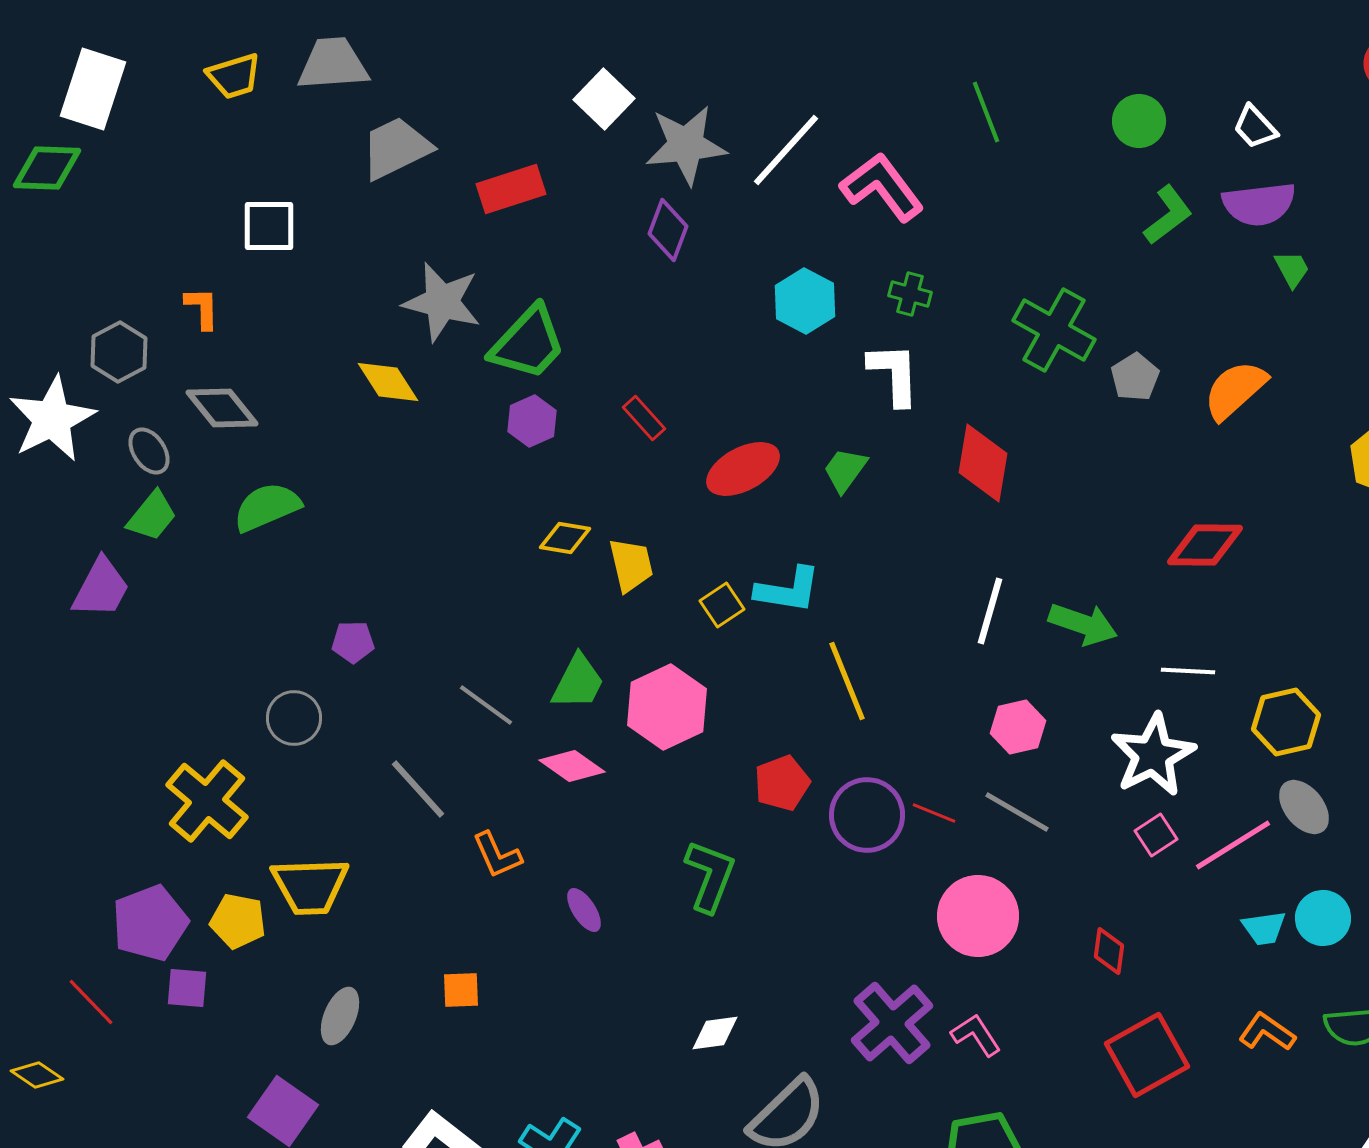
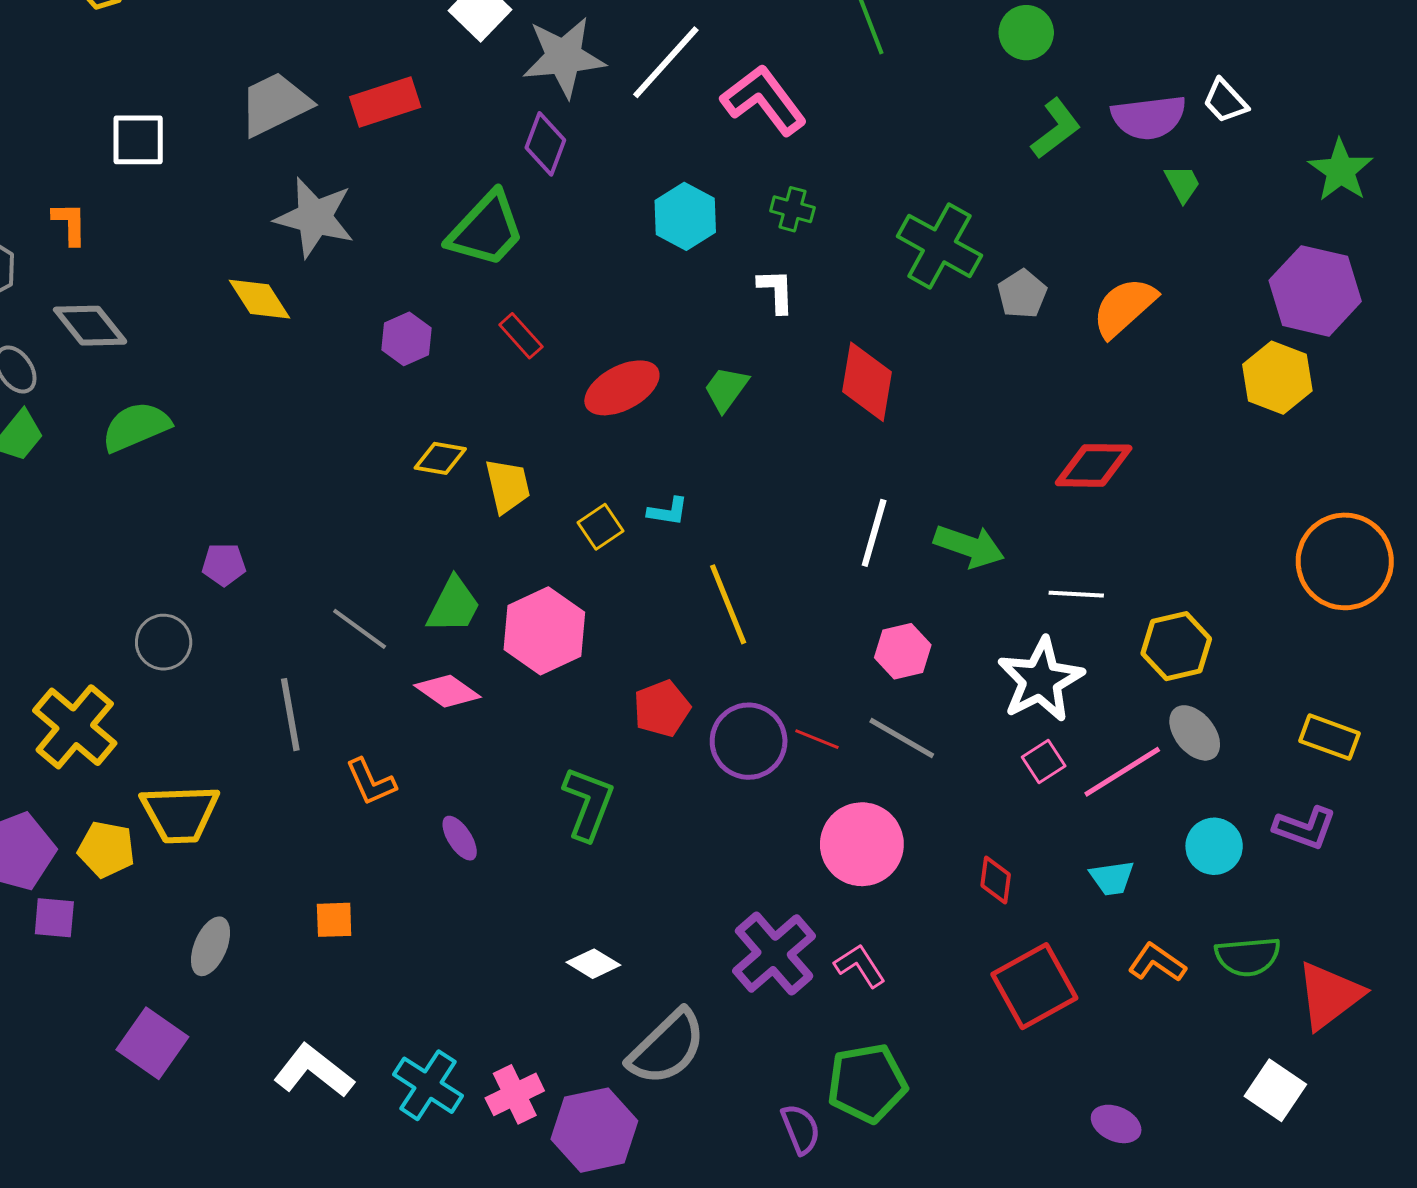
white trapezoid: (1255, 127) -> (1225, 101), moved
gray trapezoid: (396, 148) -> (275, 104), moved
green trapezoid: (528, 343) -> (486, 230), moved
white L-shape: (894, 374) -> (776, 291), size x0.7
cyan L-shape: (788, 590) -> (668, 511), size x0.6
gray line: (418, 789) -> (290, 715), turned 32
cyan trapezoid: (1264, 928) -> (1112, 878), moved
white diamond: (715, 1033) -> (593, 964), turned 39

